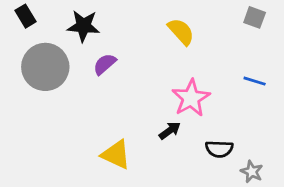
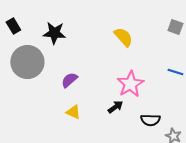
purple semicircle: (105, 64) -> (69, 80), moved
yellow triangle: (116, 155) -> (73, 112), moved, size x0.7

